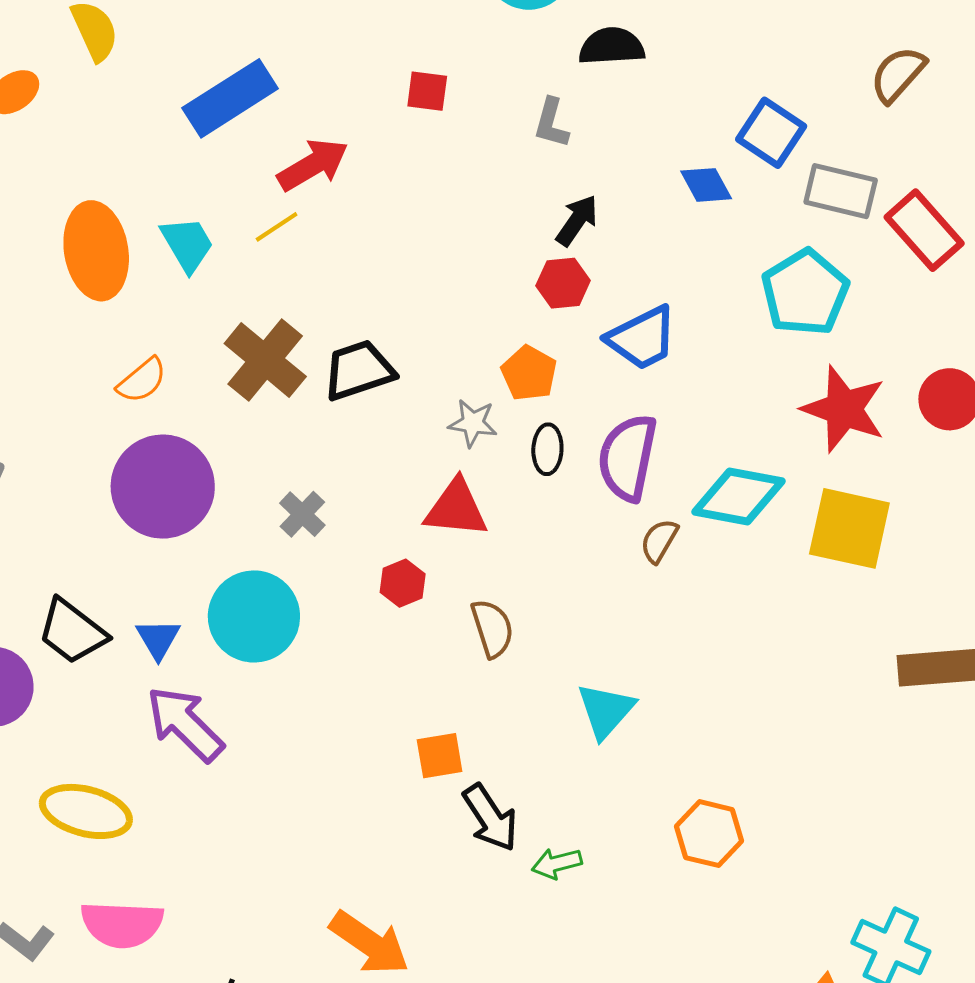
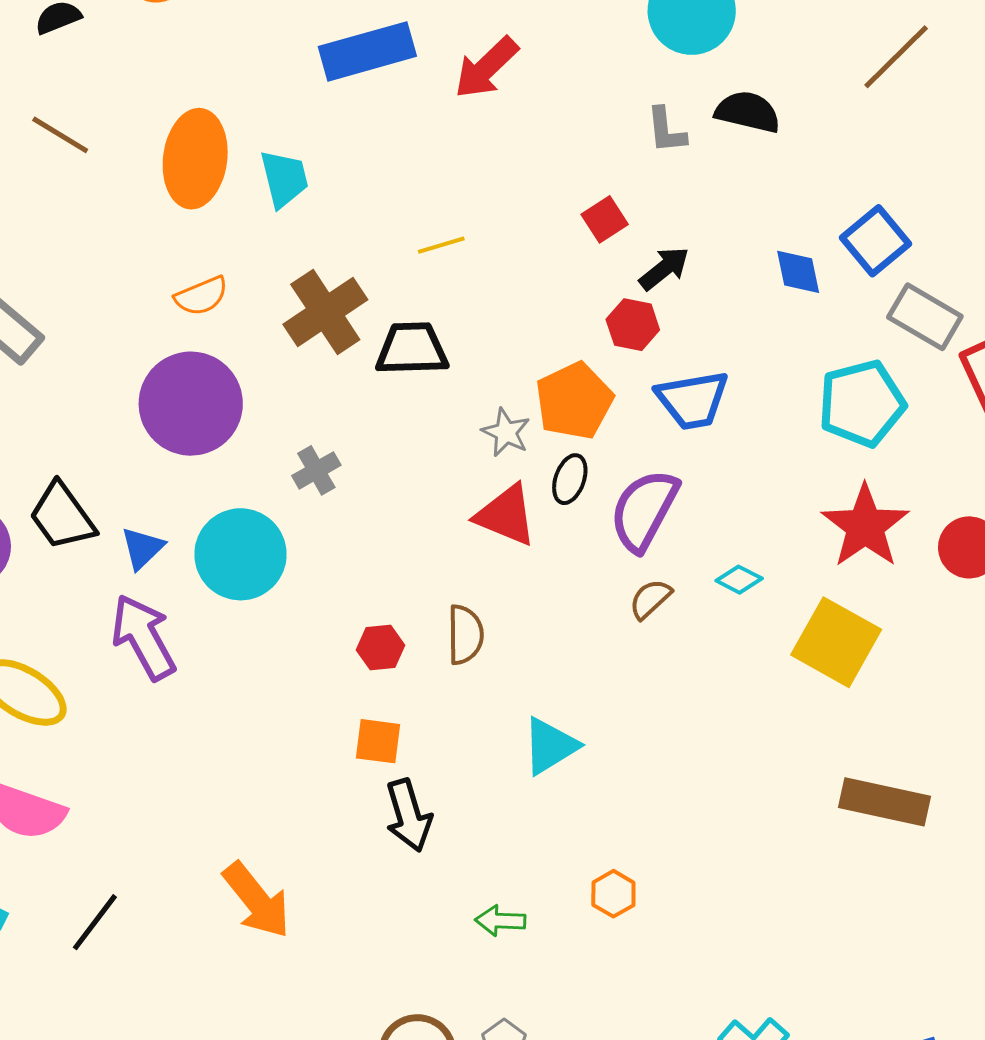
red square: (427, 91) -> (605, 219), moved, turned 33
gray L-shape: (551, 123) -> (666, 130), moved, turned -38
red arrow: (313, 165) -> (486, 68), moved, turned 150
yellow line: (277, 227) -> (441, 245), moved
orange pentagon: (529, 373) -> (574, 401), size x1.4
cyan diamond: (739, 497) -> (739, 580), size x0.5
red triangle: (456, 508) -> (506, 515), moved
red hexagon: (403, 583) -> (381, 648), moved
orange hexagon: (709, 834) -> (613, 894), size x0.7
green arrow: (557, 863) -> (500, 921), moved

